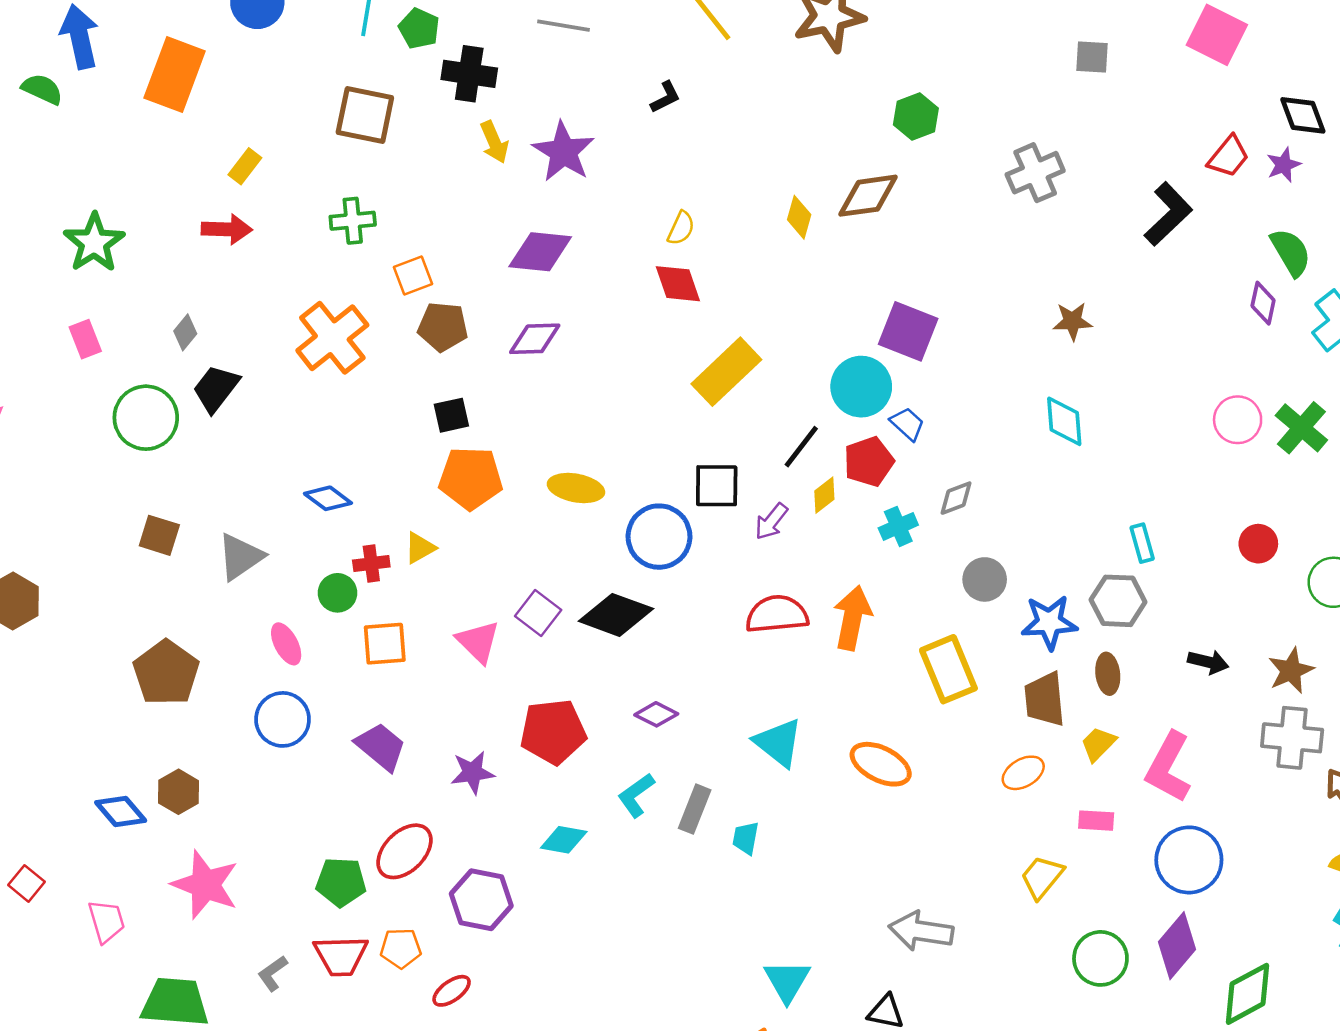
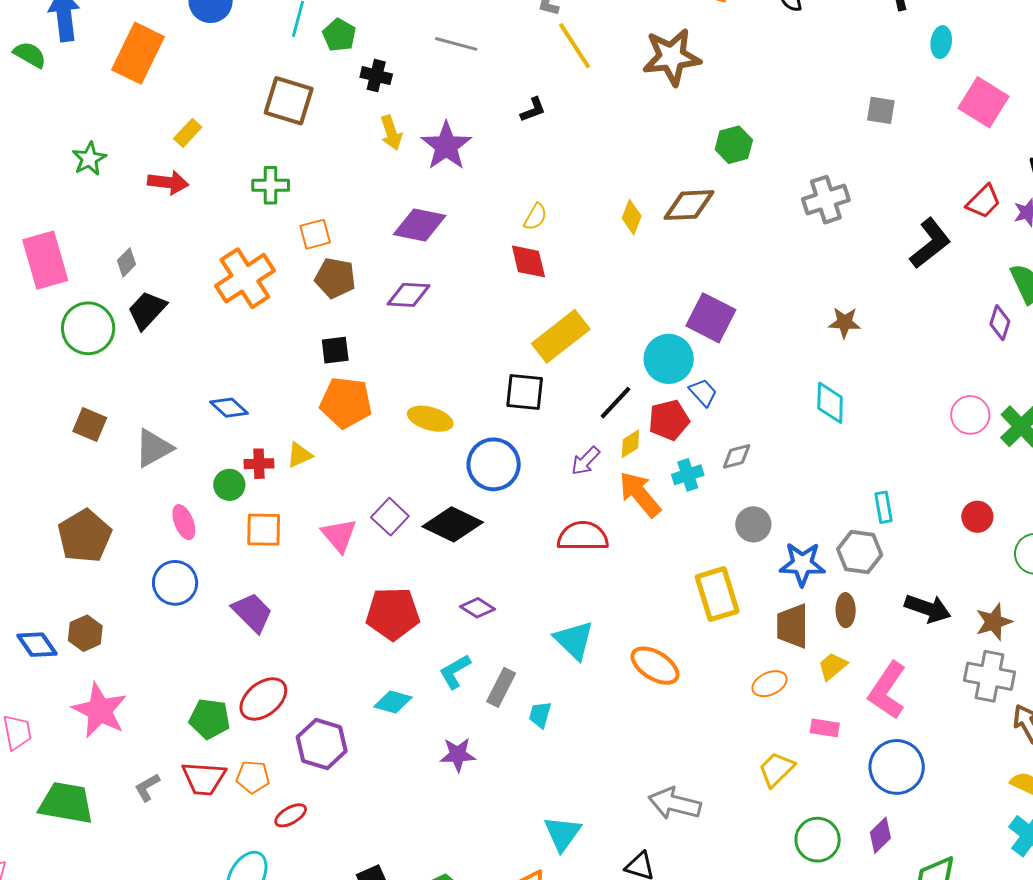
black cross: (469, 74) -> (376, 76), size x0.7
green star: (94, 243) -> (89, 159), moved, size x0.7
pink rectangle: (85, 339) -> (45, 260), size x1.8
black square: (717, 486) -> (525, 392), moved
orange arrow: (852, 618) -> (640, 494), moved, turned -57
black arrow: (1208, 662) -> (928, 608), size x1.4
purple star: (472, 773) -> (458, 755), moved
purple diamond: (1177, 946) -> (880, 835), size x0.7

